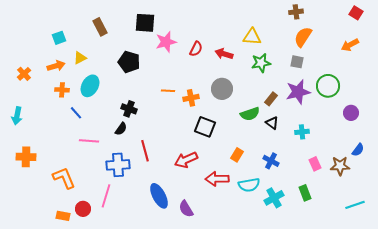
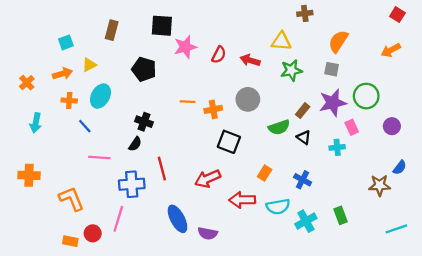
brown cross: (296, 12) -> (305, 13), moved
brown rectangle: (100, 27) -> (112, 30), turned 42
cyan arrow: (17, 116) -> (36, 123), moved
pink rectangle: (315, 164) -> (352, 127), moved
purple semicircle: (186, 209) -> (208, 233), turned -48

